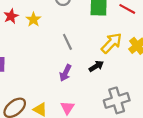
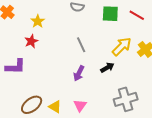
red star: (11, 16) -> (31, 41), moved
yellow star: (33, 19) -> (38, 21), moved

